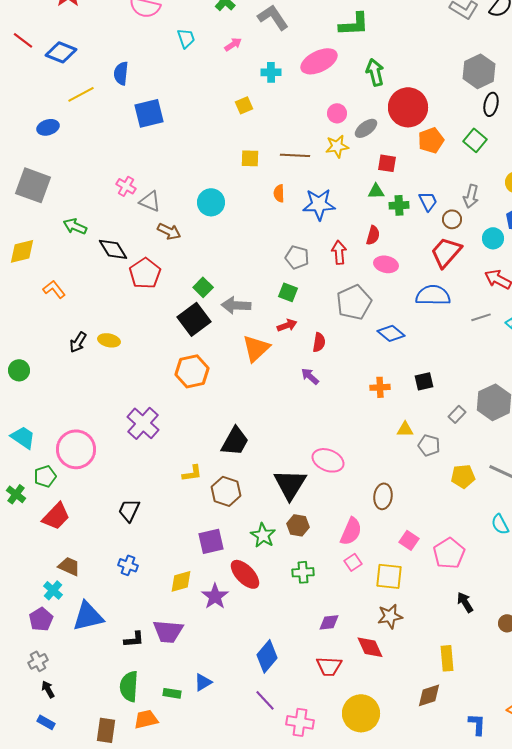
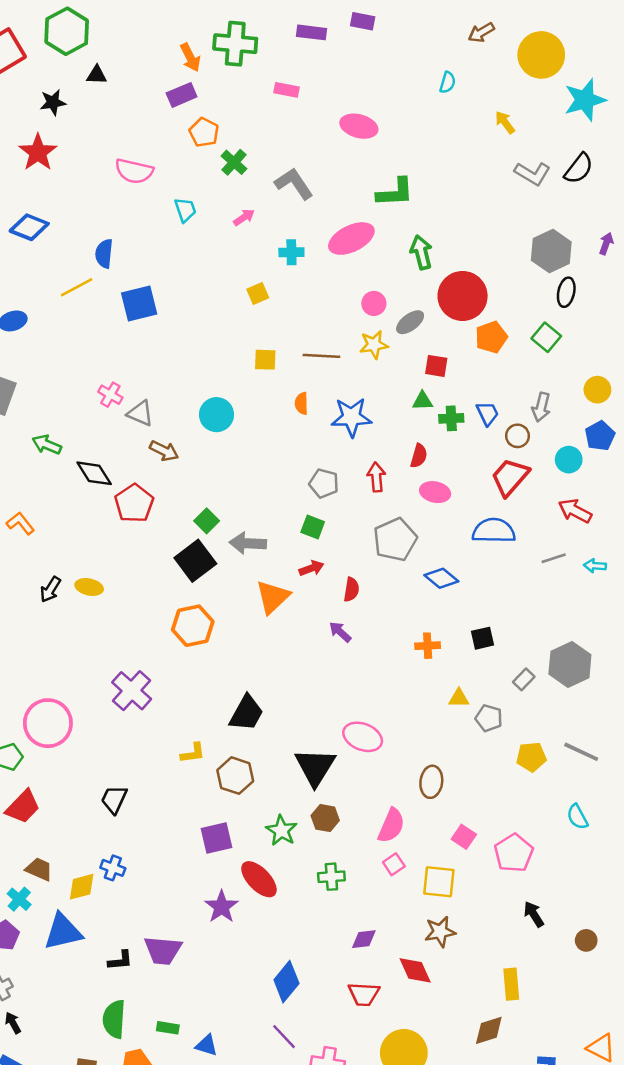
yellow line: (81, 94) -> (77, 287), moved
yellow diamond: (181, 581) -> (82, 887), moved
blue triangle: (203, 682) -> (207, 1045), moved, turned 48

